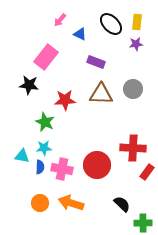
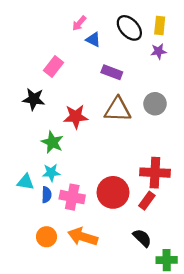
pink arrow: (60, 20) -> (79, 23), moved
pink rectangle: (46, 57) -> (54, 66), size x0.7
red rectangle: (147, 172) -> (147, 201), moved

